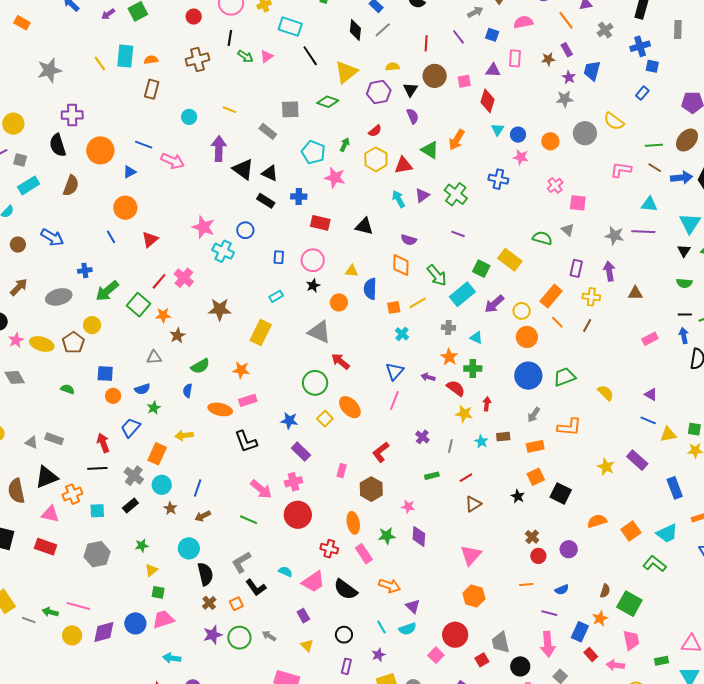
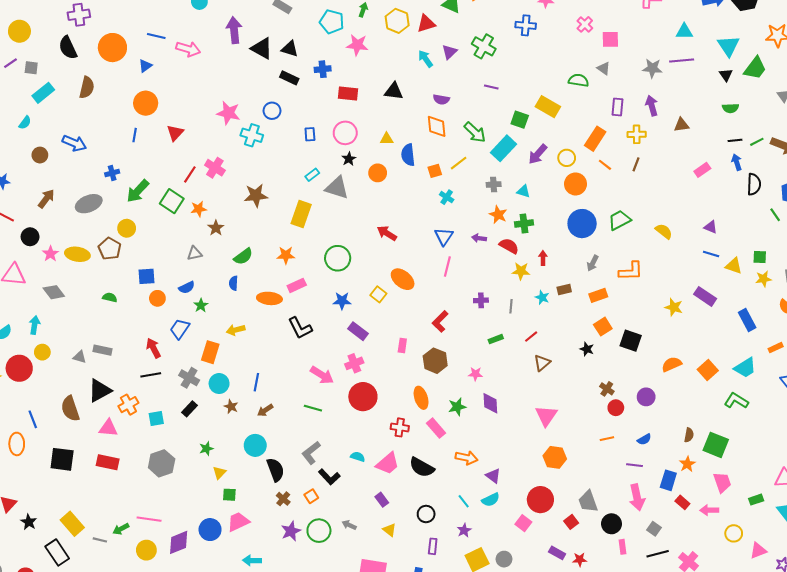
blue line: (111, 237) -> (135, 135), turned 48
gray triangle: (319, 332) -> (337, 188), moved
green circle: (315, 383) -> (338, 258), moved
yellow triangle: (668, 434) -> (734, 266), turned 36
purple cross: (422, 437) -> (481, 300), turned -32
green arrow: (50, 612) -> (121, 529), turned -35

